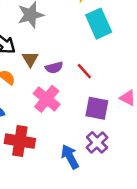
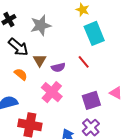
red line: (84, 71) -> (84, 62), moved
purple square: (97, 108) -> (91, 100), turned -30

